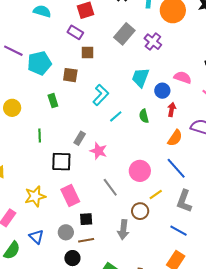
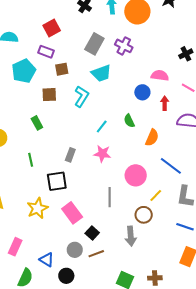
cyan pentagon: (39, 63) -> (24, 71), moved
cyan trapezoid: (140, 78) -> (101, 73), moved, turned -120
cyan L-shape: (101, 95) -> (82, 96), moved
red arrow: (172, 110) -> (165, 103), moved
orange semicircle: (175, 138) -> (152, 138), moved
pink star: (98, 151) -> (102, 154), moved
gray line: (110, 187) -> (110, 197), turned 48
yellow star: (35, 196) -> (37, 208), moved
black square: (86, 219) -> (92, 233), turned -32
black circle: (72, 258) -> (66, 276), moved

